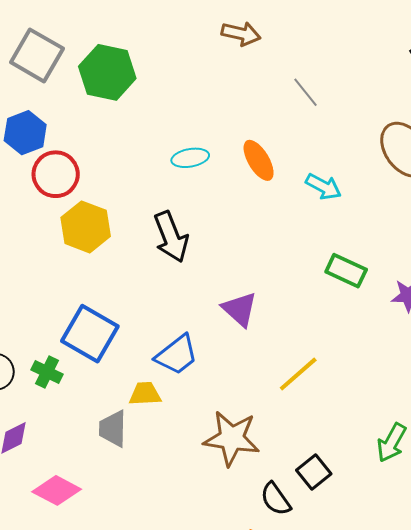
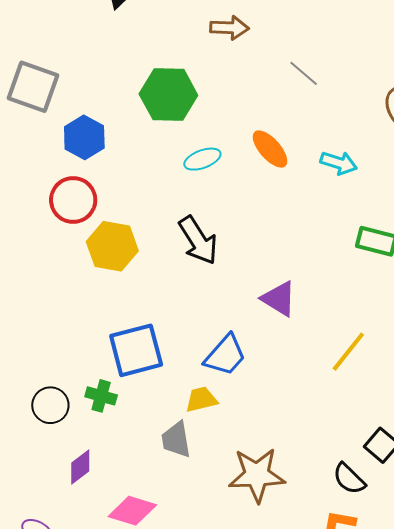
green hexagon: (107, 72) -> (168, 95), moved
blue hexagon: (25, 133) -> (84, 137), moved
blue square: (90, 334) -> (136, 350), turned -34
brown star: (232, 438) -> (257, 475), moved

